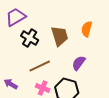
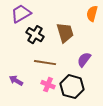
orange semicircle: (87, 29) -> (92, 14), moved
brown line: (40, 66) -> (45, 63), turned 35

